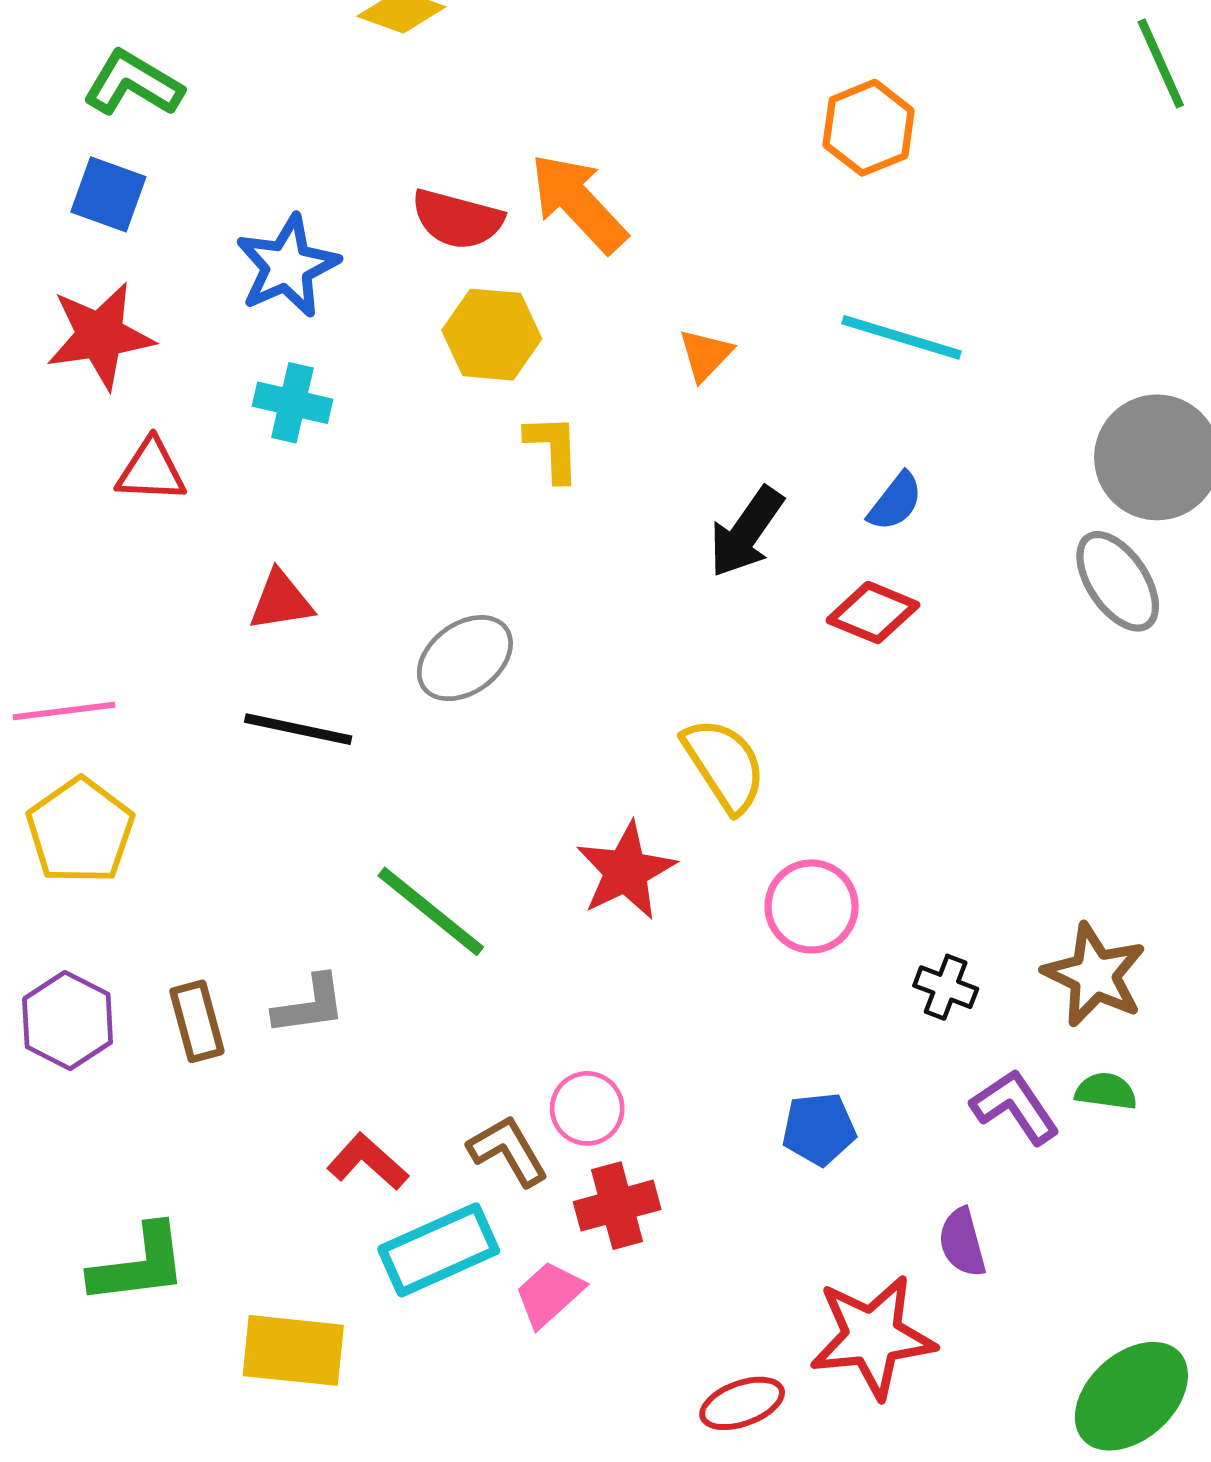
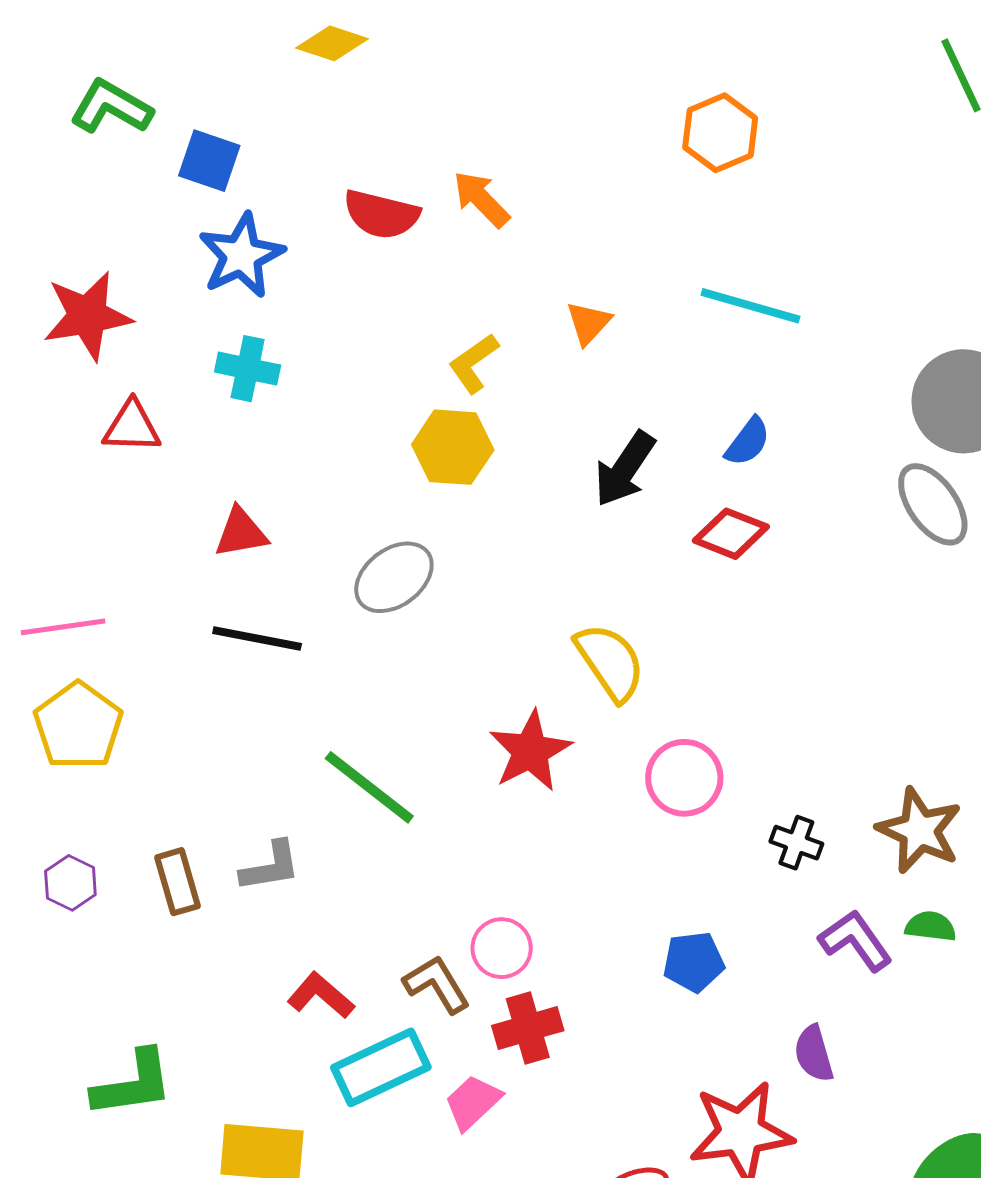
blue square: (108, 194) -> (209, 161), moved
orange arrow: (578, 203) -> (481, 199), size x0.7
yellow hexagon: (492, 335) -> (453, 447), moved
yellow L-shape: (553, 448) -> (474, 363), moved, turned -122
purple hexagon: (68, 1021) -> (70, 883), size x0.7

